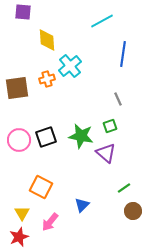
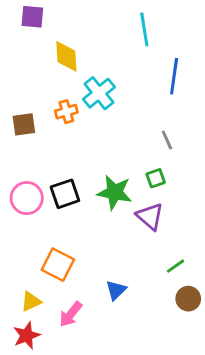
cyan line: (102, 21) -> (144, 29), turned -70
brown square: (17, 88) -> (24, 124), size x0.7
yellow triangle: (22, 213) -> (31, 301), turned 35

